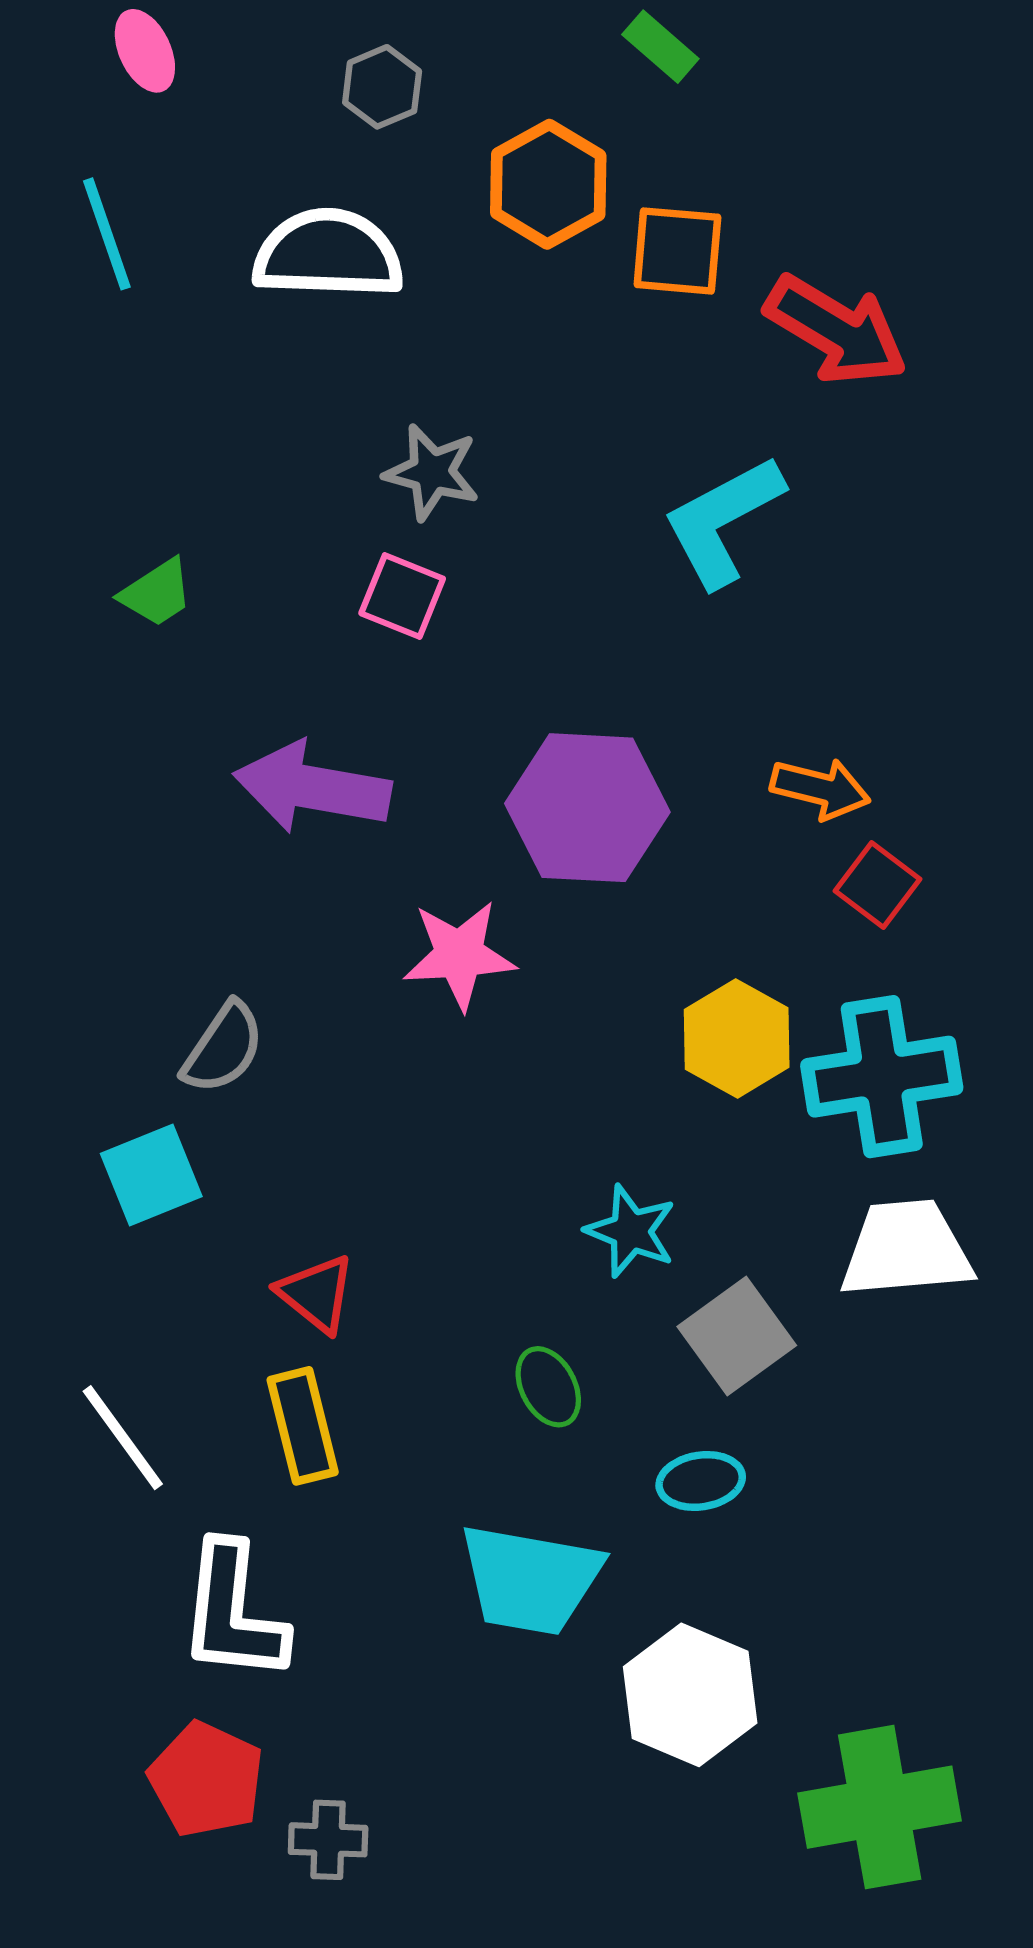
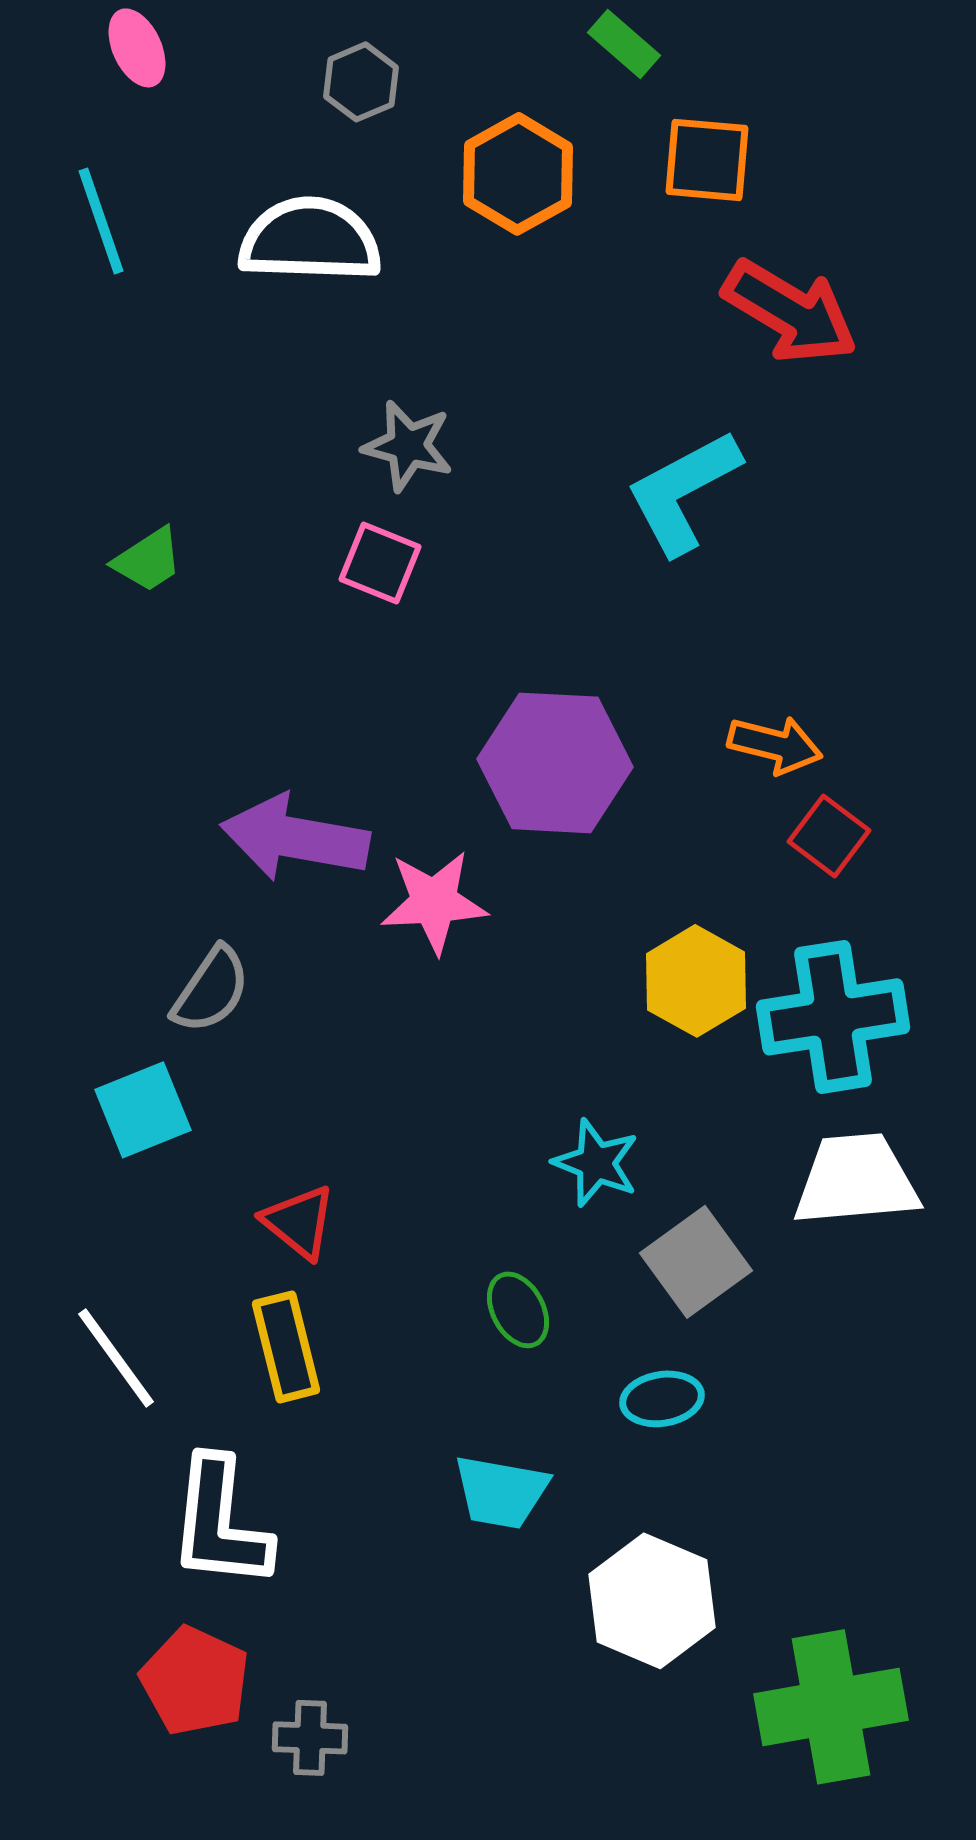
orange square: (677, 251) -> (707, 160), moved
purple arrow: (312, 788) -> (295, 838), moved
cyan trapezoid: (530, 1579) -> (501, 1492), size x0.7

